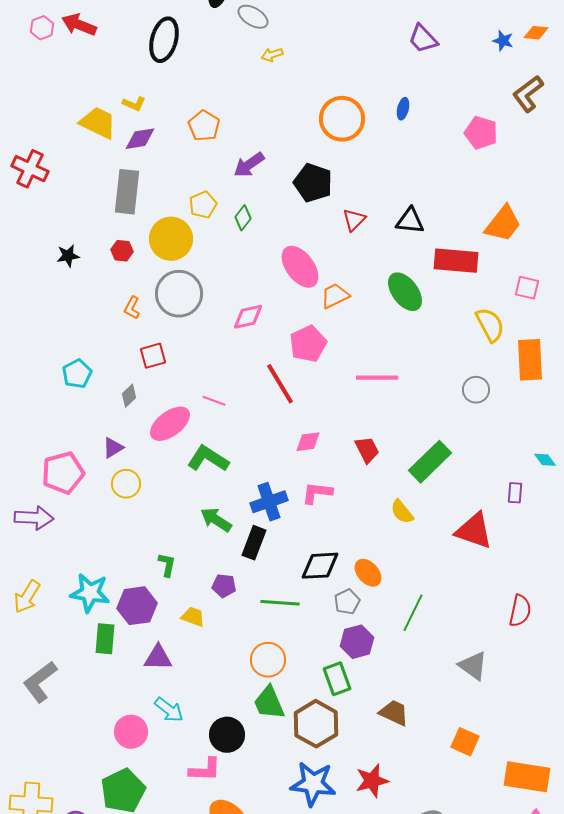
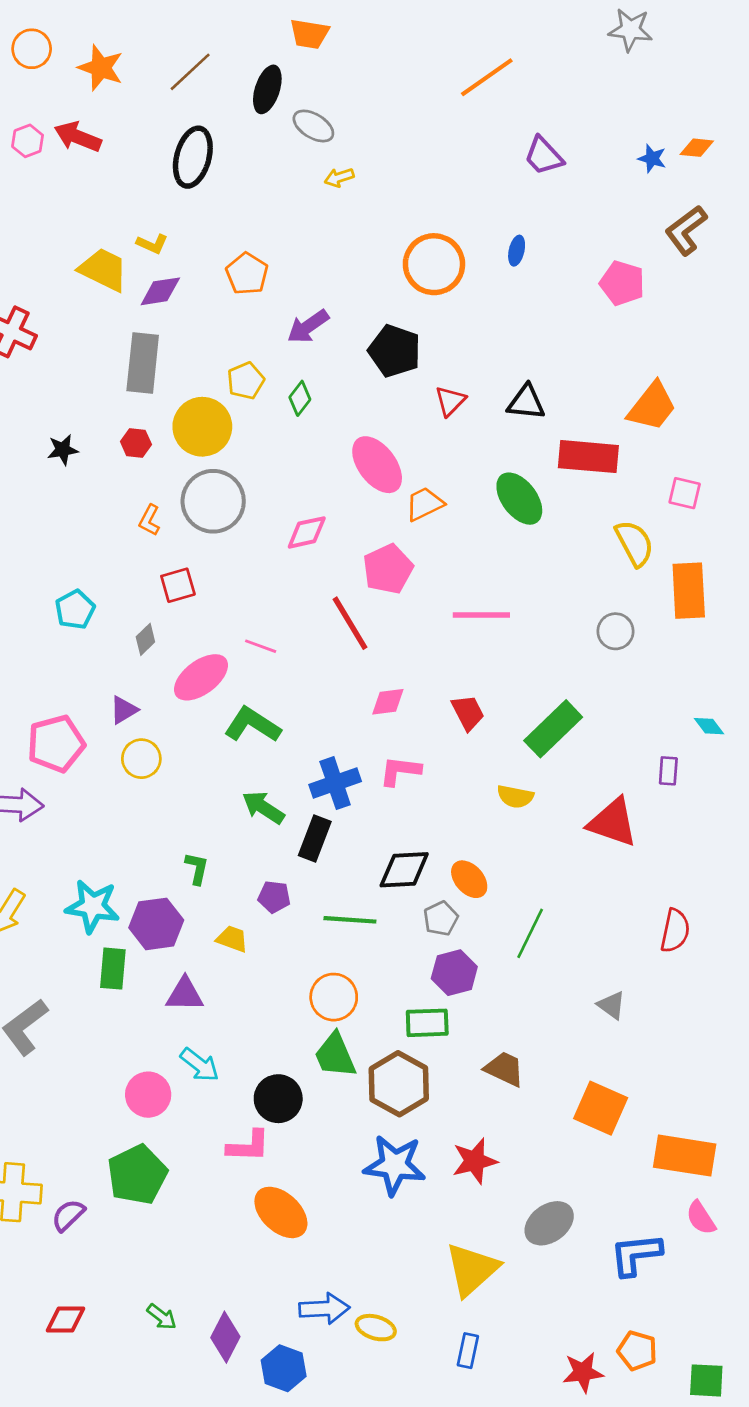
yellow semicircle: (402, 512) -> (515, 797), turned -40
gray triangle: (473, 666) -> (611, 1005), size x0.7
green rectangle: (337, 679) -> (427, 1023), turned -72
orange square: (465, 742) -> (601, 1108), size x1.4

